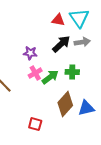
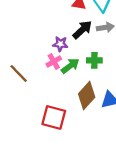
purple star: (30, 53) -> (60, 44), moved
red square: (35, 124) -> (54, 117), size x1.6

